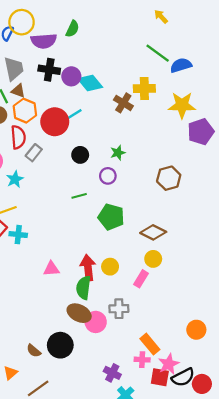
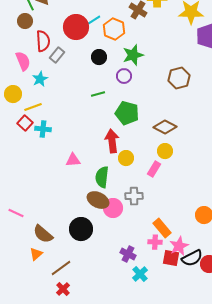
orange hexagon: (25, 111) -> (114, 29), moved
green star: (118, 153) -> (133, 55), size x1.5
red arrow: (88, 268) -> (112, 141), moved
brown semicircle: (34, 351) -> (43, 234), moved, size x1.5

